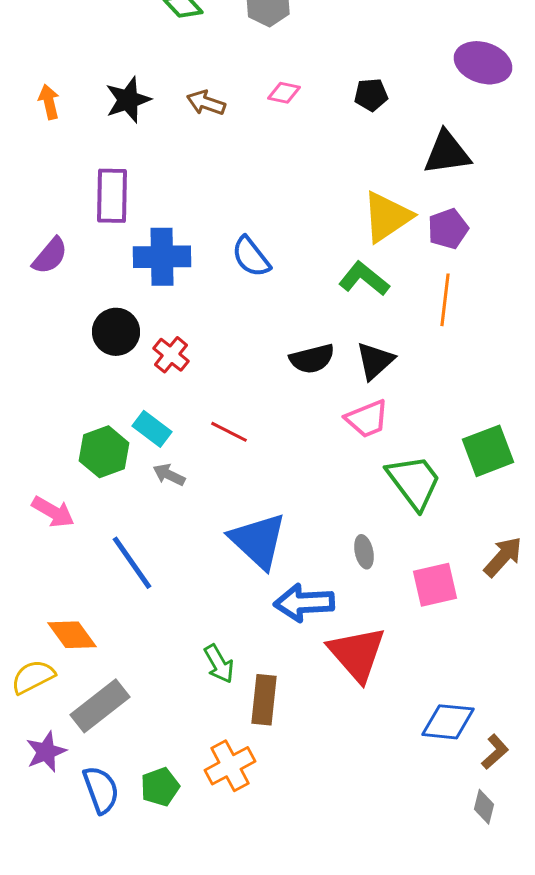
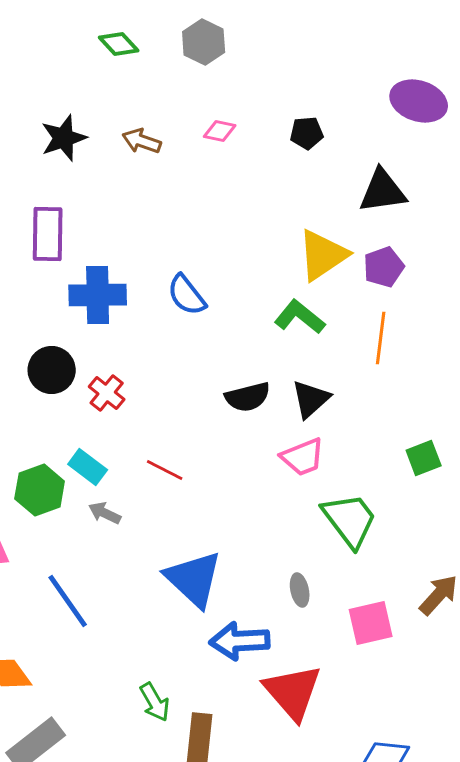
green square: (488, 451) -> (424, 458), moved, size x0.7

